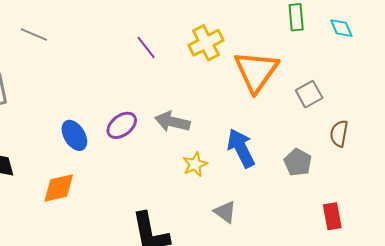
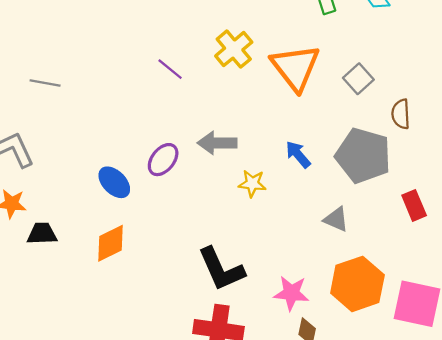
blue arrow: (241, 148) -> (298, 154), size x0.7
gray pentagon: (298, 162) -> (363, 156), size x1.8
yellow star: (195, 164) -> (252, 184), turned -30
gray triangle: (225, 212) -> (336, 219), moved

